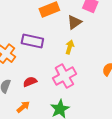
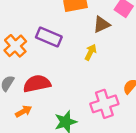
pink cross: (64, 76) -> (104, 104), moved
red semicircle: (30, 82) -> (37, 84), size x1.6

